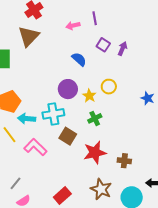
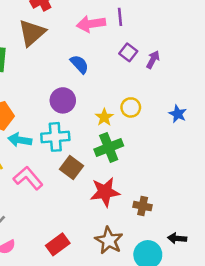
pink arrow: (73, 26) -> (91, 24), size x1.5
blue semicircle: (79, 59) -> (79, 64), moved
purple circle: (68, 89) -> (63, 100), moved
blue star: (148, 98) -> (178, 114), moved
green cross: (95, 118) -> (109, 147), size x1.5

